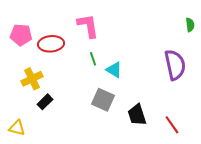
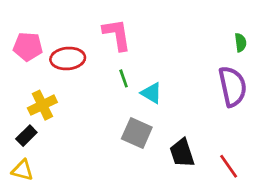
green semicircle: (190, 25) -> (241, 43), moved
black rectangle: (45, 102) -> (26, 136), moved

